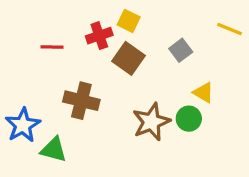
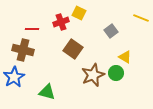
brown square: (129, 58) -> (73, 49), moved
brown cross: (81, 101) -> (23, 50), moved
green triangle: (54, 150) -> (47, 92), moved

